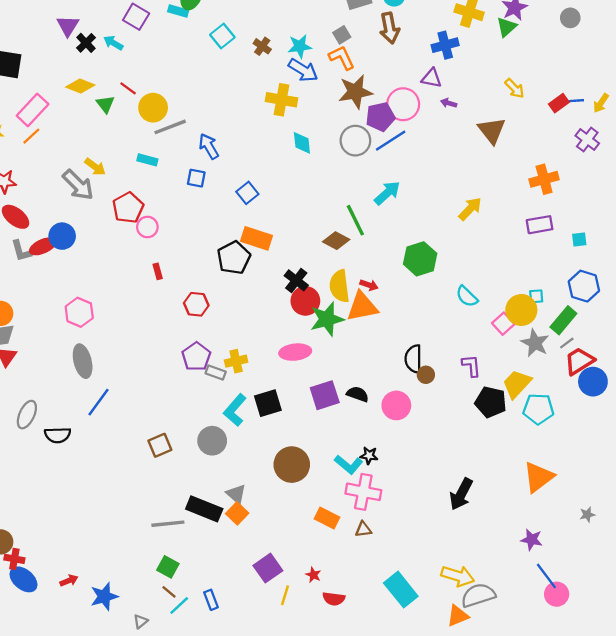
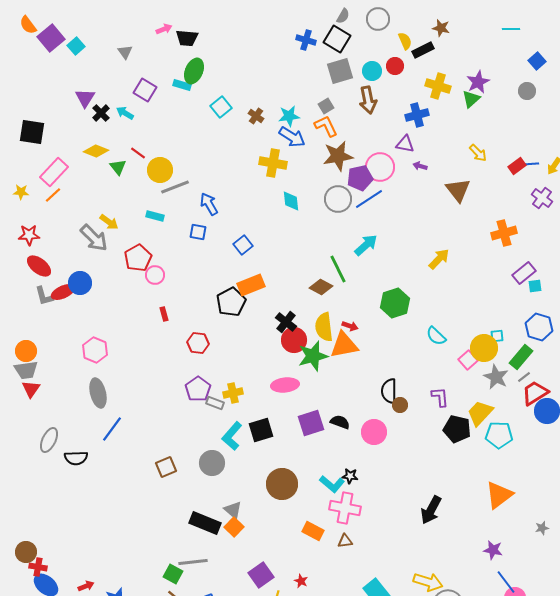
purple rectangle: (540, 225) -> (524, 273), moved, turned -30
orange rectangle: (257, 238) -> (251, 285), turned -40
gray line: (168, 524) -> (193, 562), moved

